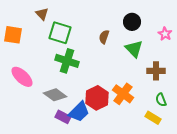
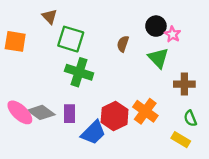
pink star: (165, 34) -> (173, 34), moved
pink ellipse: (22, 77) -> (20, 112), moved
gray diamond: (55, 95) -> (41, 112), moved
purple rectangle: (63, 117) -> (70, 114), moved, turned 63

